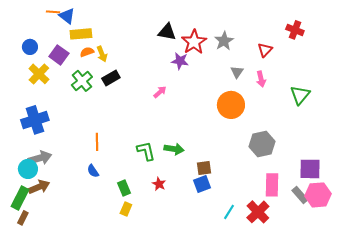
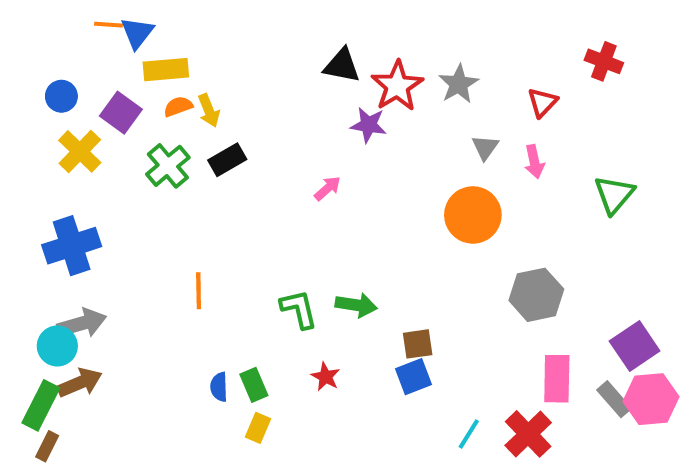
blue triangle: (67, 16) -> (137, 33), turned 30
purple square: (310, 169) -> (635, 346), turned -35
blue semicircle: (93, 171) -> (219, 387), moved, turned 32

